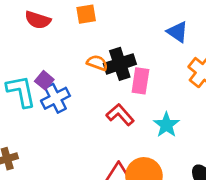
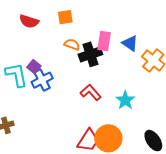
blue triangle: (177, 32) -> (130, 43), moved
orange semicircle: (97, 63) -> (72, 44), moved
pink rectangle: (140, 81) -> (104, 41), moved

